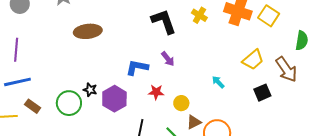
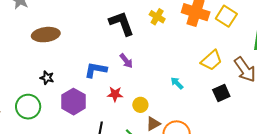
black star: (90, 90) -> (47, 78), moved

